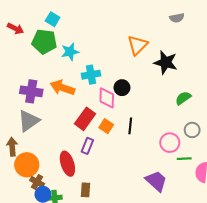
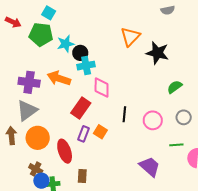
black circle: (122, 88) -> (80, 53), moved
orange square: (106, 126) -> (100, 132), moved
pink circle: (170, 143) -> (153, 120), moved
orange circle: (27, 165) -> (38, 138), moved

